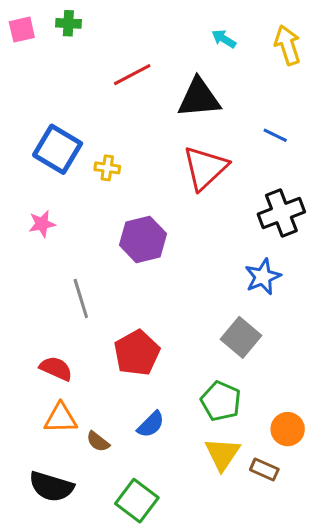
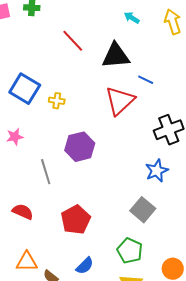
red line: (132, 75) -> (73, 41), turned 75
blue line: (275, 135) -> (146, 80), moved
gray line: (81, 298) -> (46, 172), moved
red semicircle: (56, 368) -> (23, 212), moved

